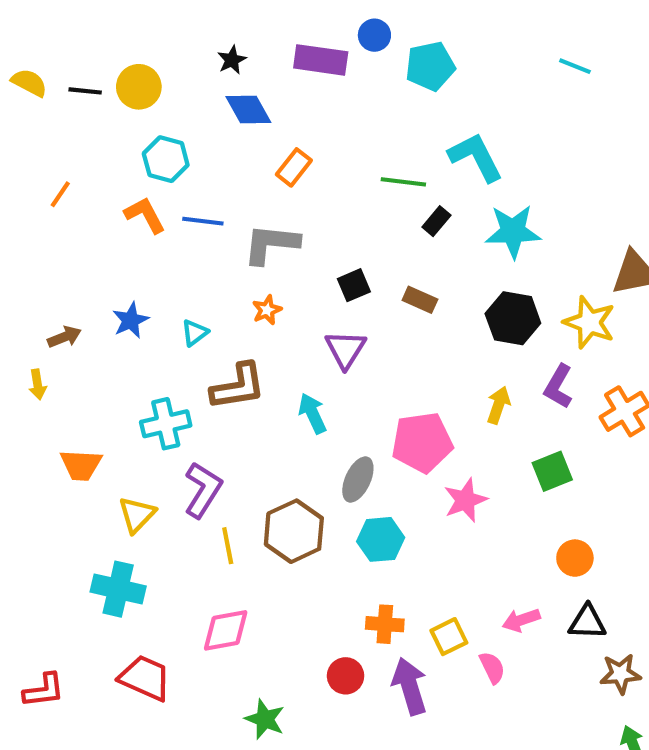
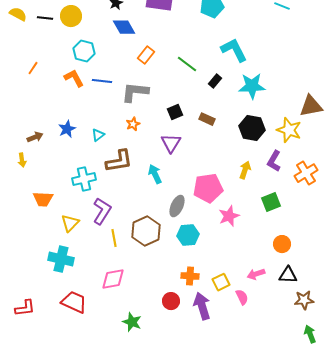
green line: (403, 182) -> (187, 64), moved, turned 30

